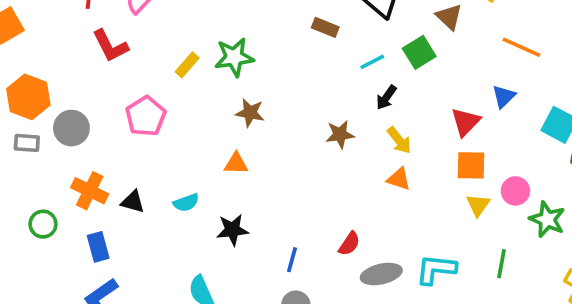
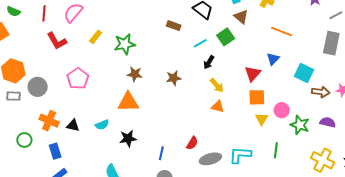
yellow rectangle: (187, 65) -> (96, 37), moved
brown star: (340, 134) -> (174, 78), moved
orange triangle: (236, 164) -> (128, 102), size x1.6

